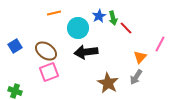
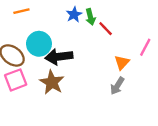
cyan circle: (78, 28) -> (39, 44), moved
brown star: (108, 83) -> (52, 82), moved

